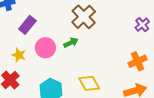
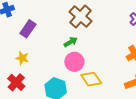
pink circle: (45, 48) -> (74, 62), moved

